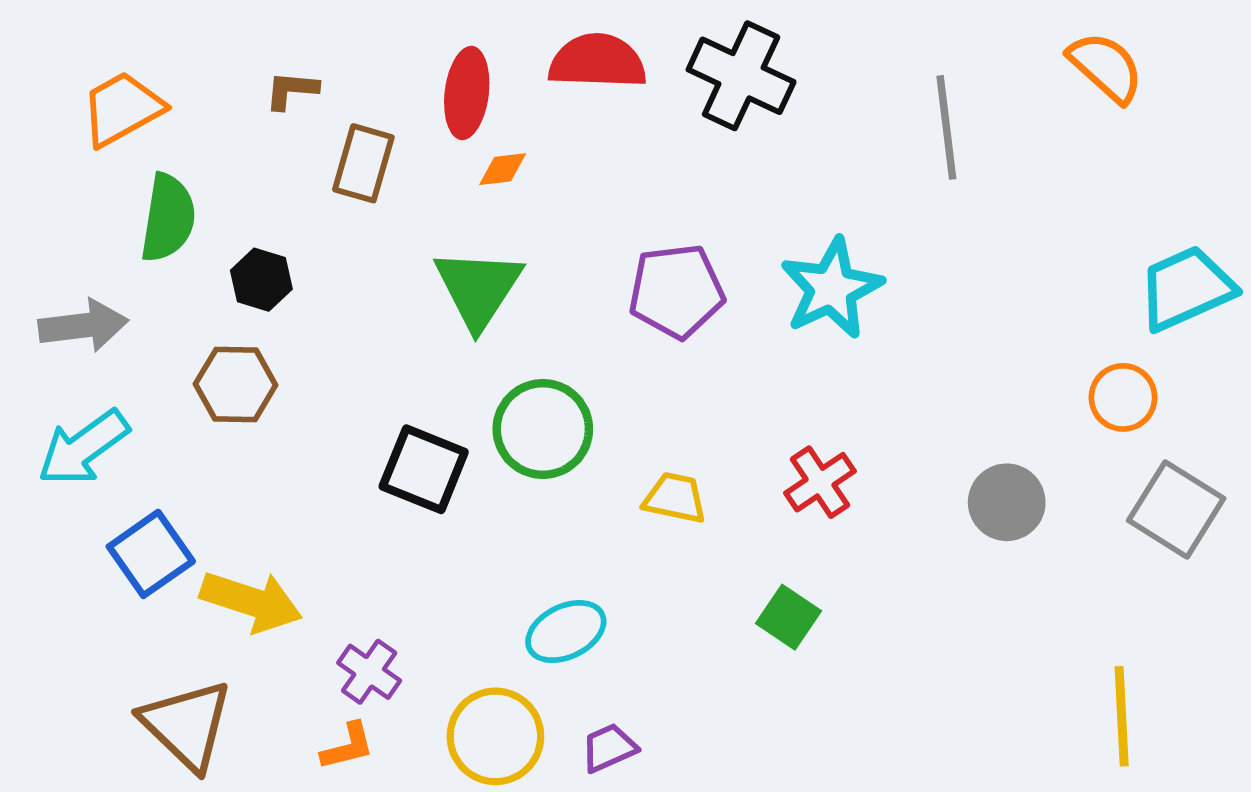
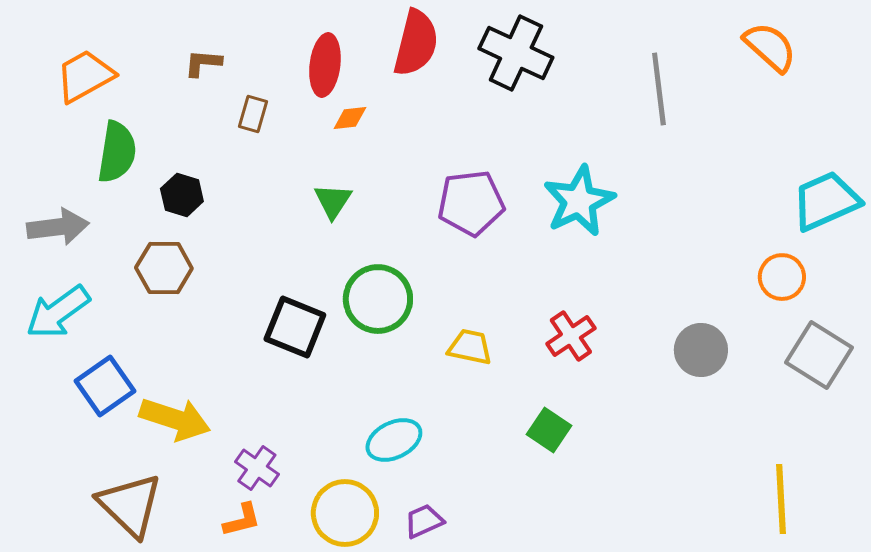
red semicircle: (597, 61) -> (416, 43), turned 102
brown rectangle: (363, 163) -> (253, 114), size x0.7
green triangle: (478, 288) -> (333, 201), size x0.6

